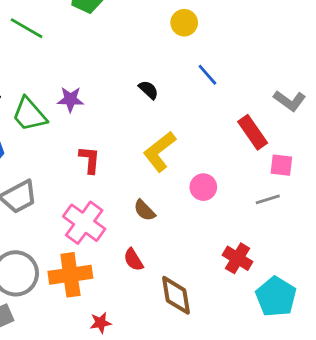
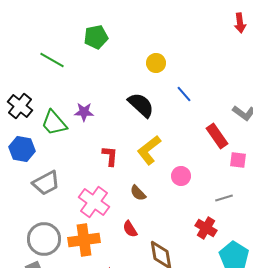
yellow circle: (184, 23) -> (156, 63), moved
black semicircle: (149, 90) -> (141, 105), size x1.8
red L-shape: (90, 160) -> (110, 156), moved
gray line: (268, 199) -> (224, 198), moved

